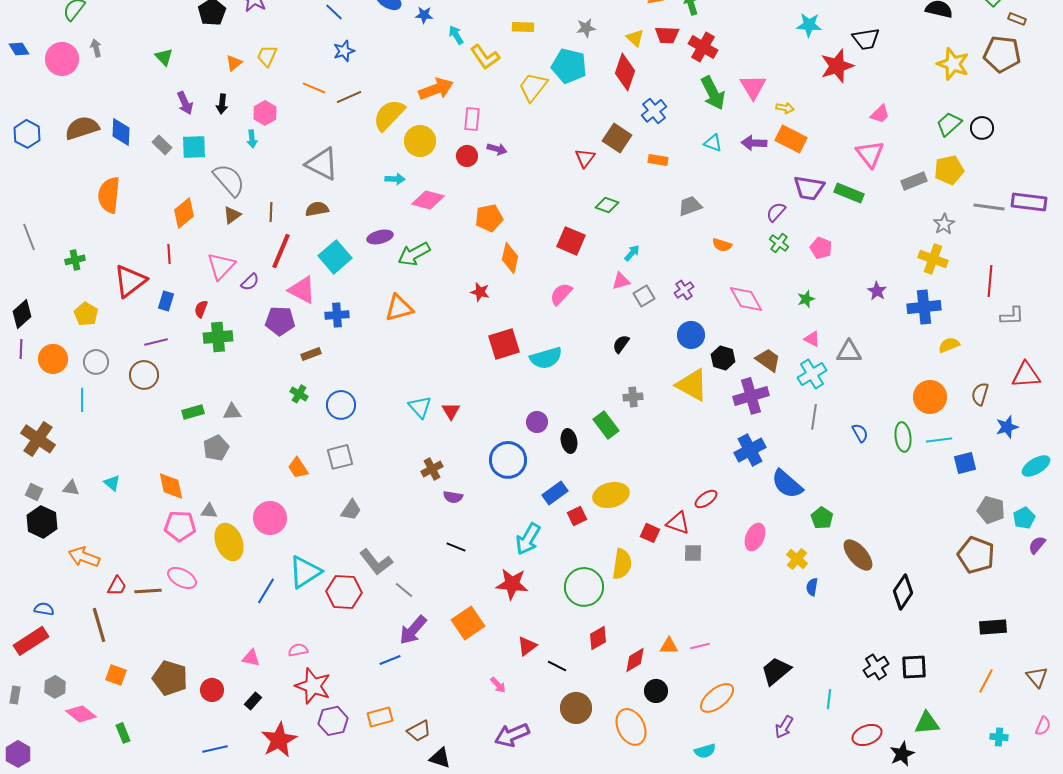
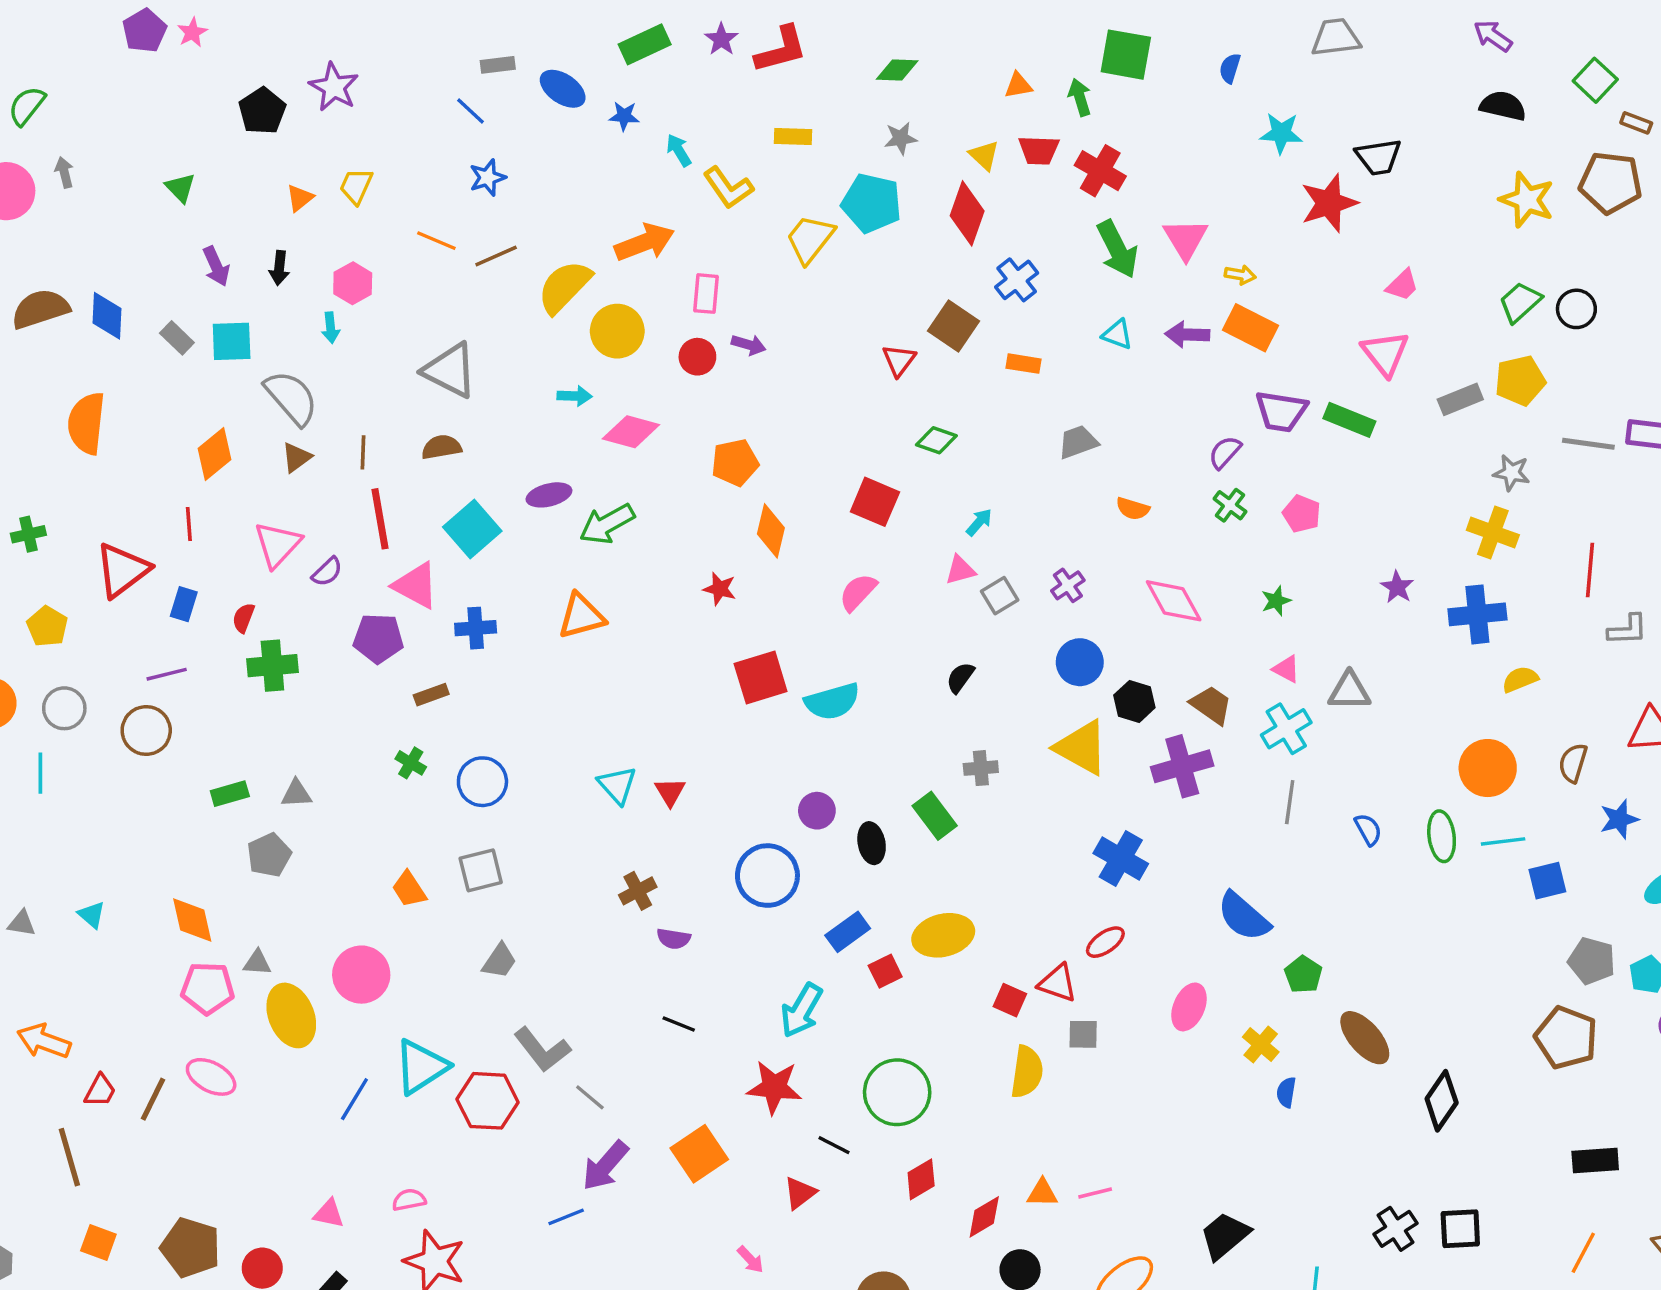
gray star: (944, 224) -> (1512, 473), turned -30
red line: (281, 251) -> (380, 519), turned -33
blue cross: (750, 450) -> (1121, 858), moved, turned -32
yellow semicircle: (622, 564) -> (1027, 1072), moved
brown line: (148, 591) -> (153, 1099), turned -60
black line: (557, 666) -> (834, 1145), moved

